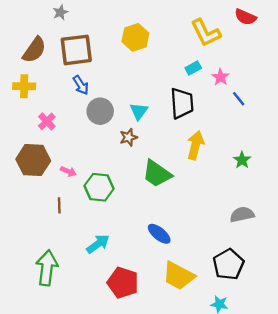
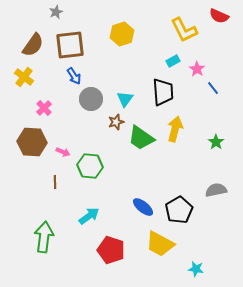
yellow cross: (24, 86) -> (24, 77), turned 36
green trapezoid: (157, 174) -> (141, 138), moved
black pentagon: (228, 264) -> (179, 210), moved

